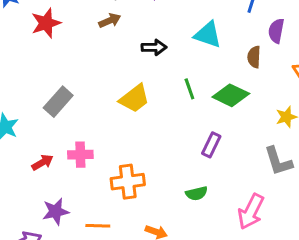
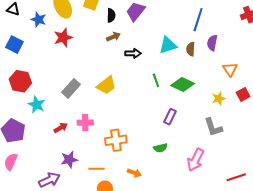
brown arrow: (110, 21) -> (113, 37), moved
cyan triangle: (208, 35) -> (168, 45), turned -36
brown semicircle: (254, 57) -> (191, 49), moved
yellow trapezoid: (134, 98) -> (106, 85), moved

